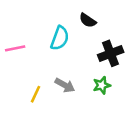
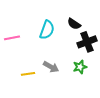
black semicircle: (88, 20) -> (74, 24), moved
yellow line: (36, 94) -> (28, 74), turned 56

